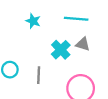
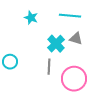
gray line: (39, 75) -> (49, 67), moved

